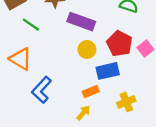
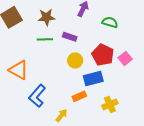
purple rectangle: (81, 22) -> (70, 37), size x0.6
green line: (31, 25) -> (45, 39), moved, turned -35
yellow arrow: (83, 113) -> (61, 115), moved

